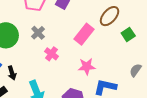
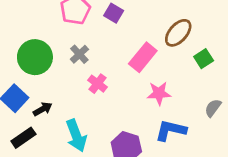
pink star: (87, 67) -> (159, 93), moved
black arrow: (12, 73) -> (43, 109), turned -104

